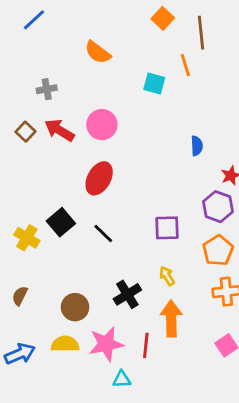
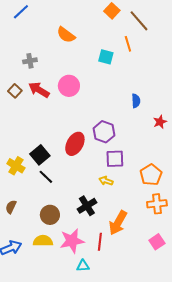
brown line: (201, 33) -> (139, 21), turned -35
red ellipse: (99, 178) -> (75, 144), moved
purple hexagon: (218, 207) -> (104, 132), moved
black line: (103, 234) -> (46, 177), moved
yellow arrow: (167, 276) -> (106, 181), moved, turned -40
orange arrow: (171, 318) -> (118, 223), turned -150

